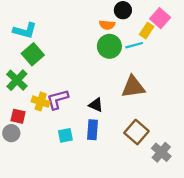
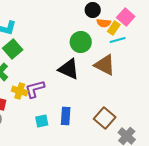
orange semicircle: (107, 25) -> (104, 23), moved
cyan line: (134, 45) -> (118, 40), moved
brown triangle: (133, 87) -> (105, 65), moved, turned 35
black triangle: (96, 105) -> (69, 69), moved, size x1.6

